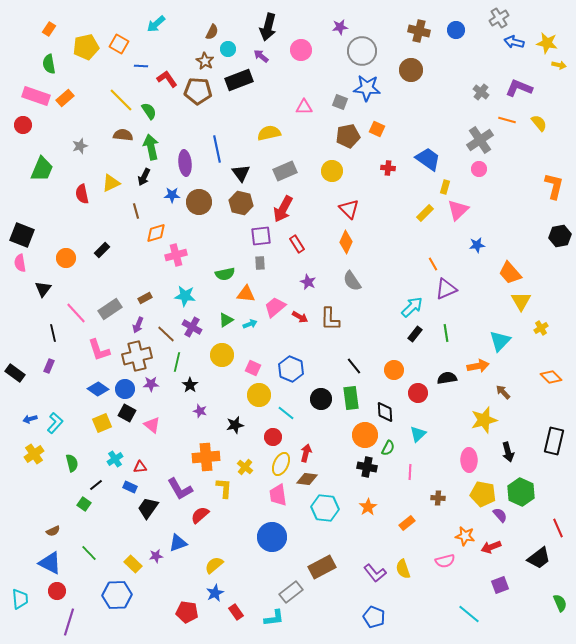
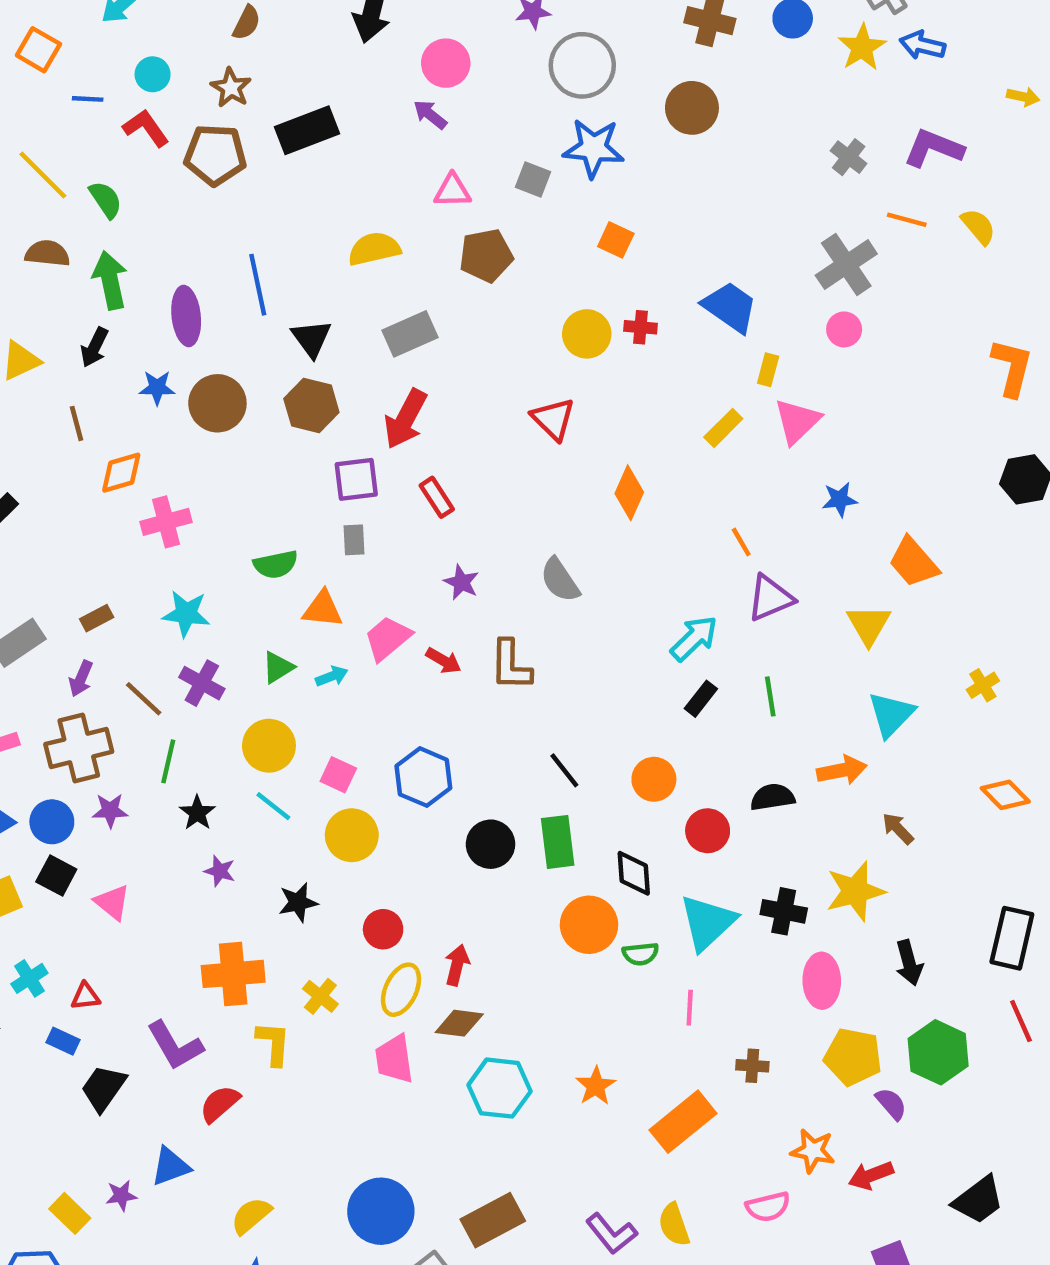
yellow star: (547, 43) -> (862, 47), moved, turned 30
cyan circle: (228, 49) -> (153, 74), moved
purple arrow: (261, 56) -> (430, 115), moved
brown pentagon: (348, 136) -> (486, 256), moved
yellow circle: (332, 171) -> (587, 334), moved
orange diamond: (346, 242) -> (629, 493), moved
yellow triangle: (521, 301) -> (869, 625), moved
cyan line: (286, 413) -> (273, 806), moved
cyan triangle: (418, 434) -> (708, 923), size x1.6
green semicircle: (388, 448) -> (640, 954), turned 56
black cross: (367, 467) -> (784, 911), moved
orange rectangle: (407, 523) -> (683, 1122), size x1.8
red line: (558, 528) -> (1021, 1021), moved
blue circle: (272, 537) -> (381, 1211), moved

